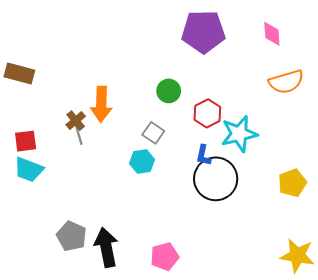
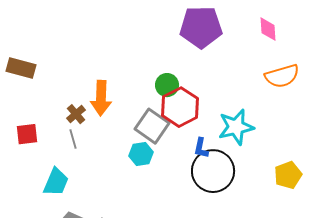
red hexagon: (207, 113) -> (180, 107), moved, size x1.4
gray square: (153, 133) -> (152, 126), size x1.6
gray line: (79, 135) -> (73, 139), moved
cyan trapezoid: (29, 170) -> (56, 182), moved, turned -88

